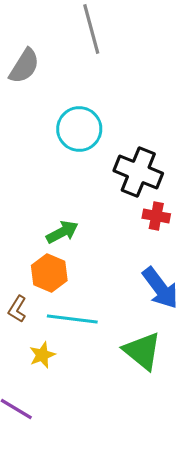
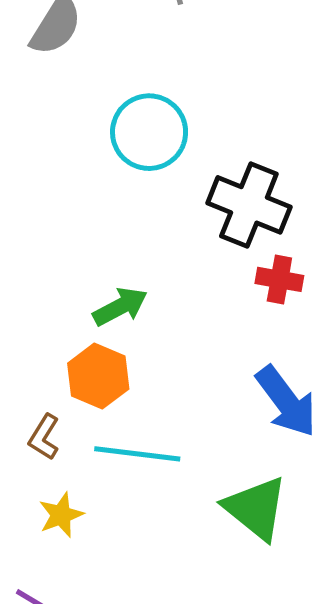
yellow star: (42, 355) -> (61, 515), moved

